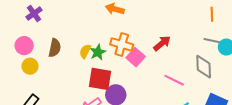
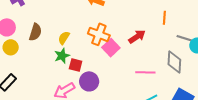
orange line: (212, 14) -> (164, 18), moved
green star: (98, 52) -> (62, 56), moved
red square: (100, 79) -> (76, 65), size x0.6
pink line: (174, 80) -> (145, 72), turned -30

